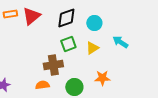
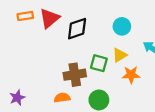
black diamond: (66, 18) -> (77, 29), moved
green square: (68, 44) -> (99, 63), moved, turned 35
orange star: (102, 78) -> (131, 75), moved

